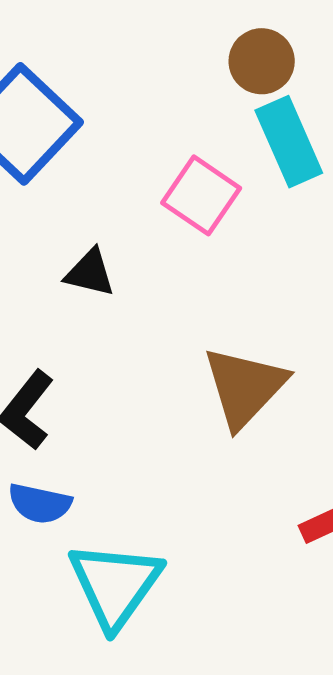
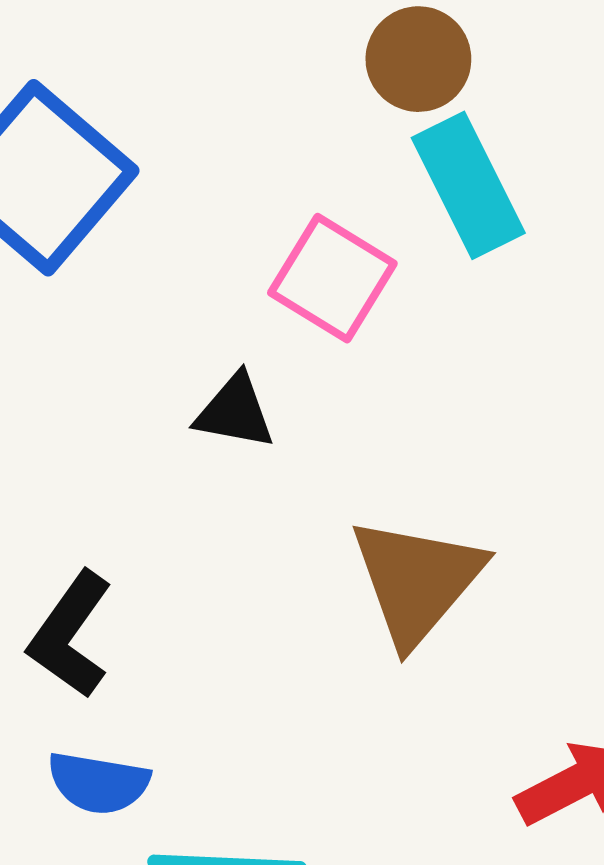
black triangle: (90, 273) -> (235, 412), moved

